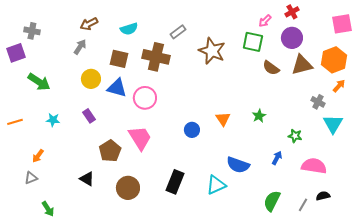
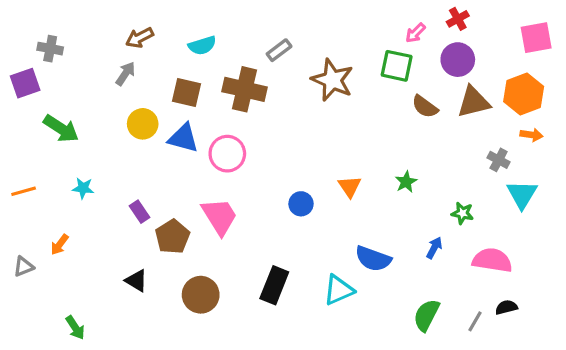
orange arrow: (339, 86) -> (531, 135), turned 56
purple rectangle: (89, 116) -> (140, 212), moved
gray triangle: (31, 178) -> (24, 267), moved

